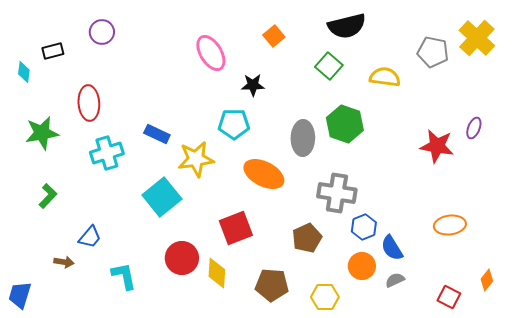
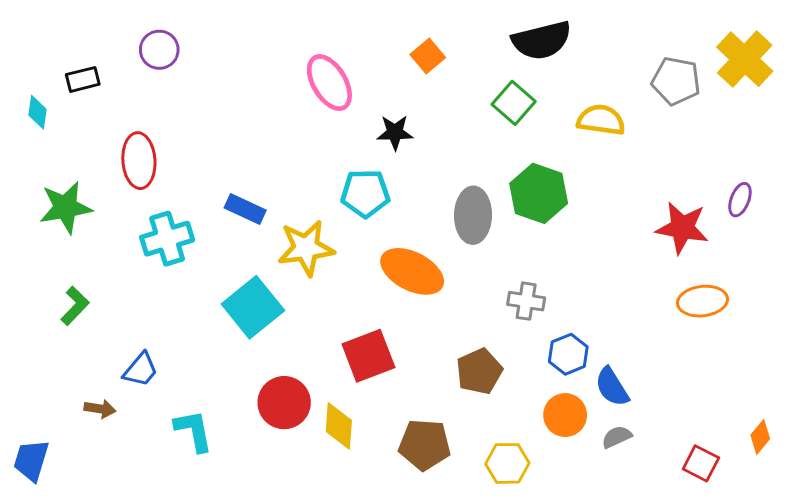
gray cross: (337, 193) -> (526, 301), size x0.6
orange ellipse: (450, 225) -> (702, 301), moved

